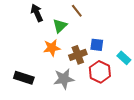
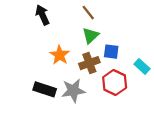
green triangle: (60, 26) -> (91, 36), moved
orange star: (52, 48) -> (60, 55), turned -30
black rectangle: (24, 78) -> (45, 89), moved

